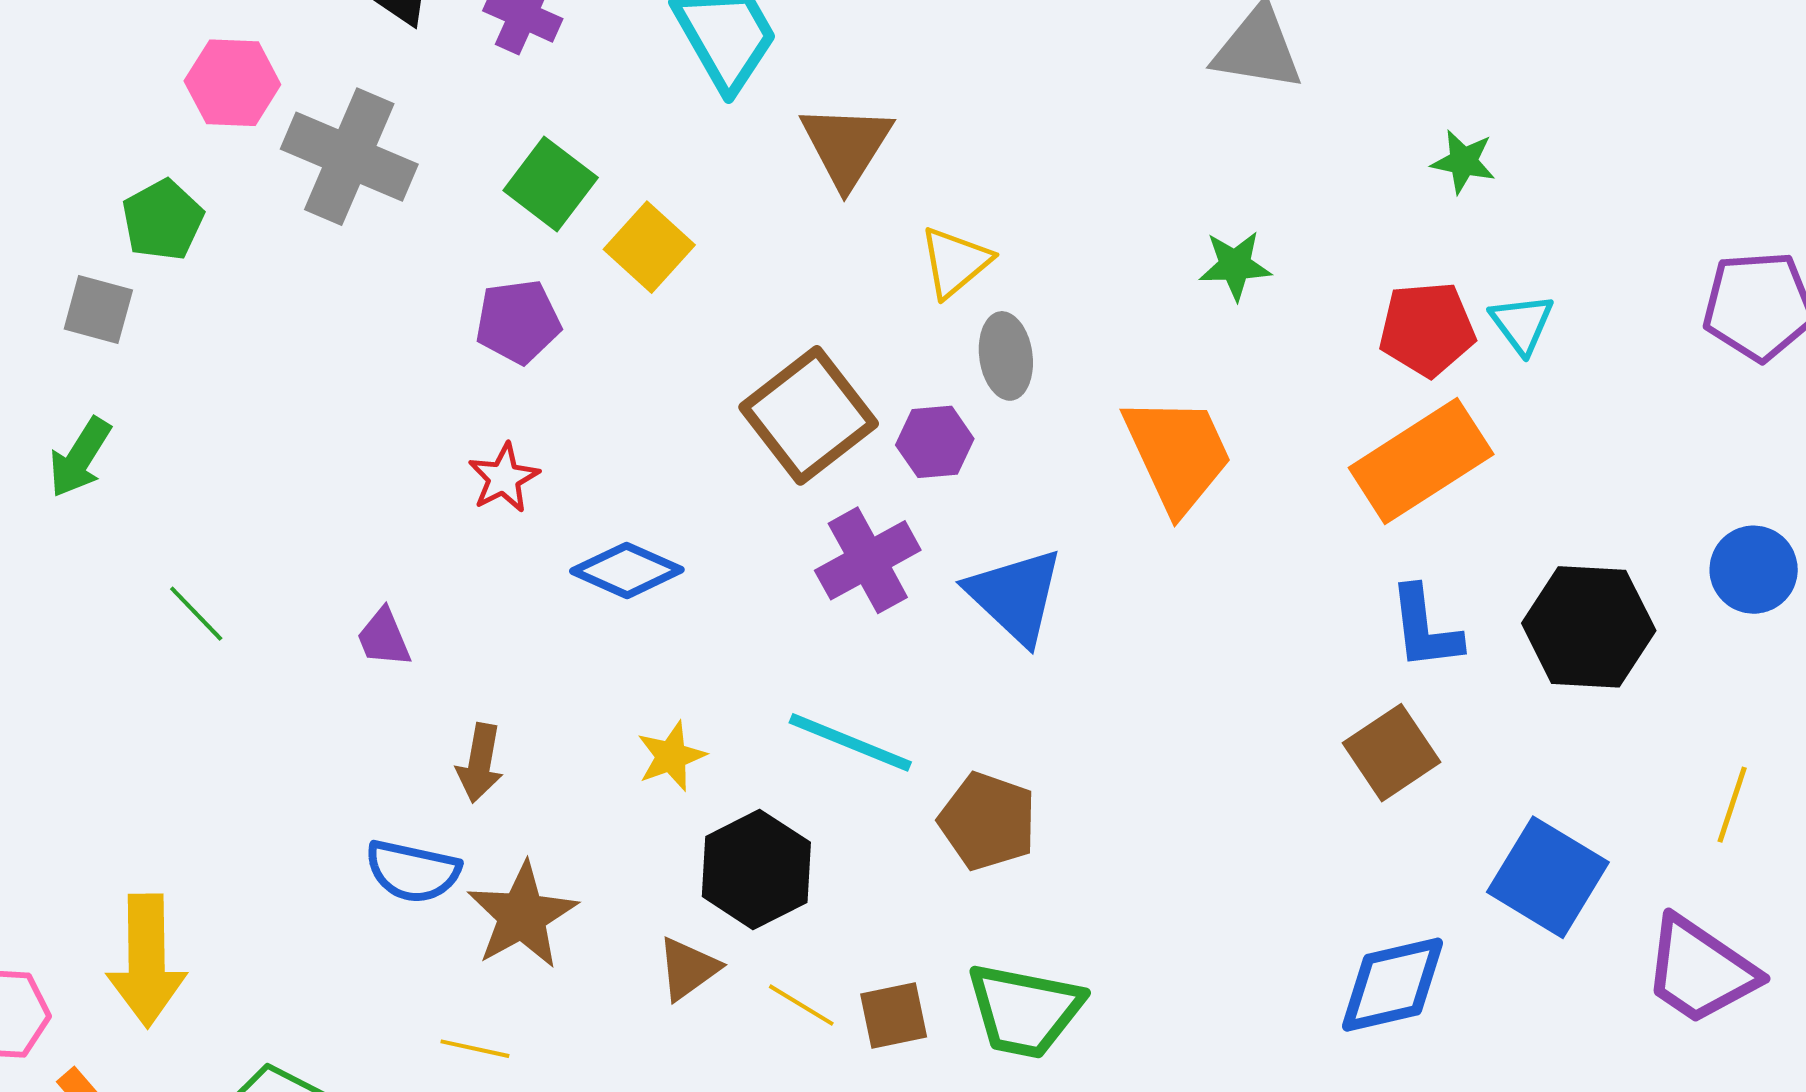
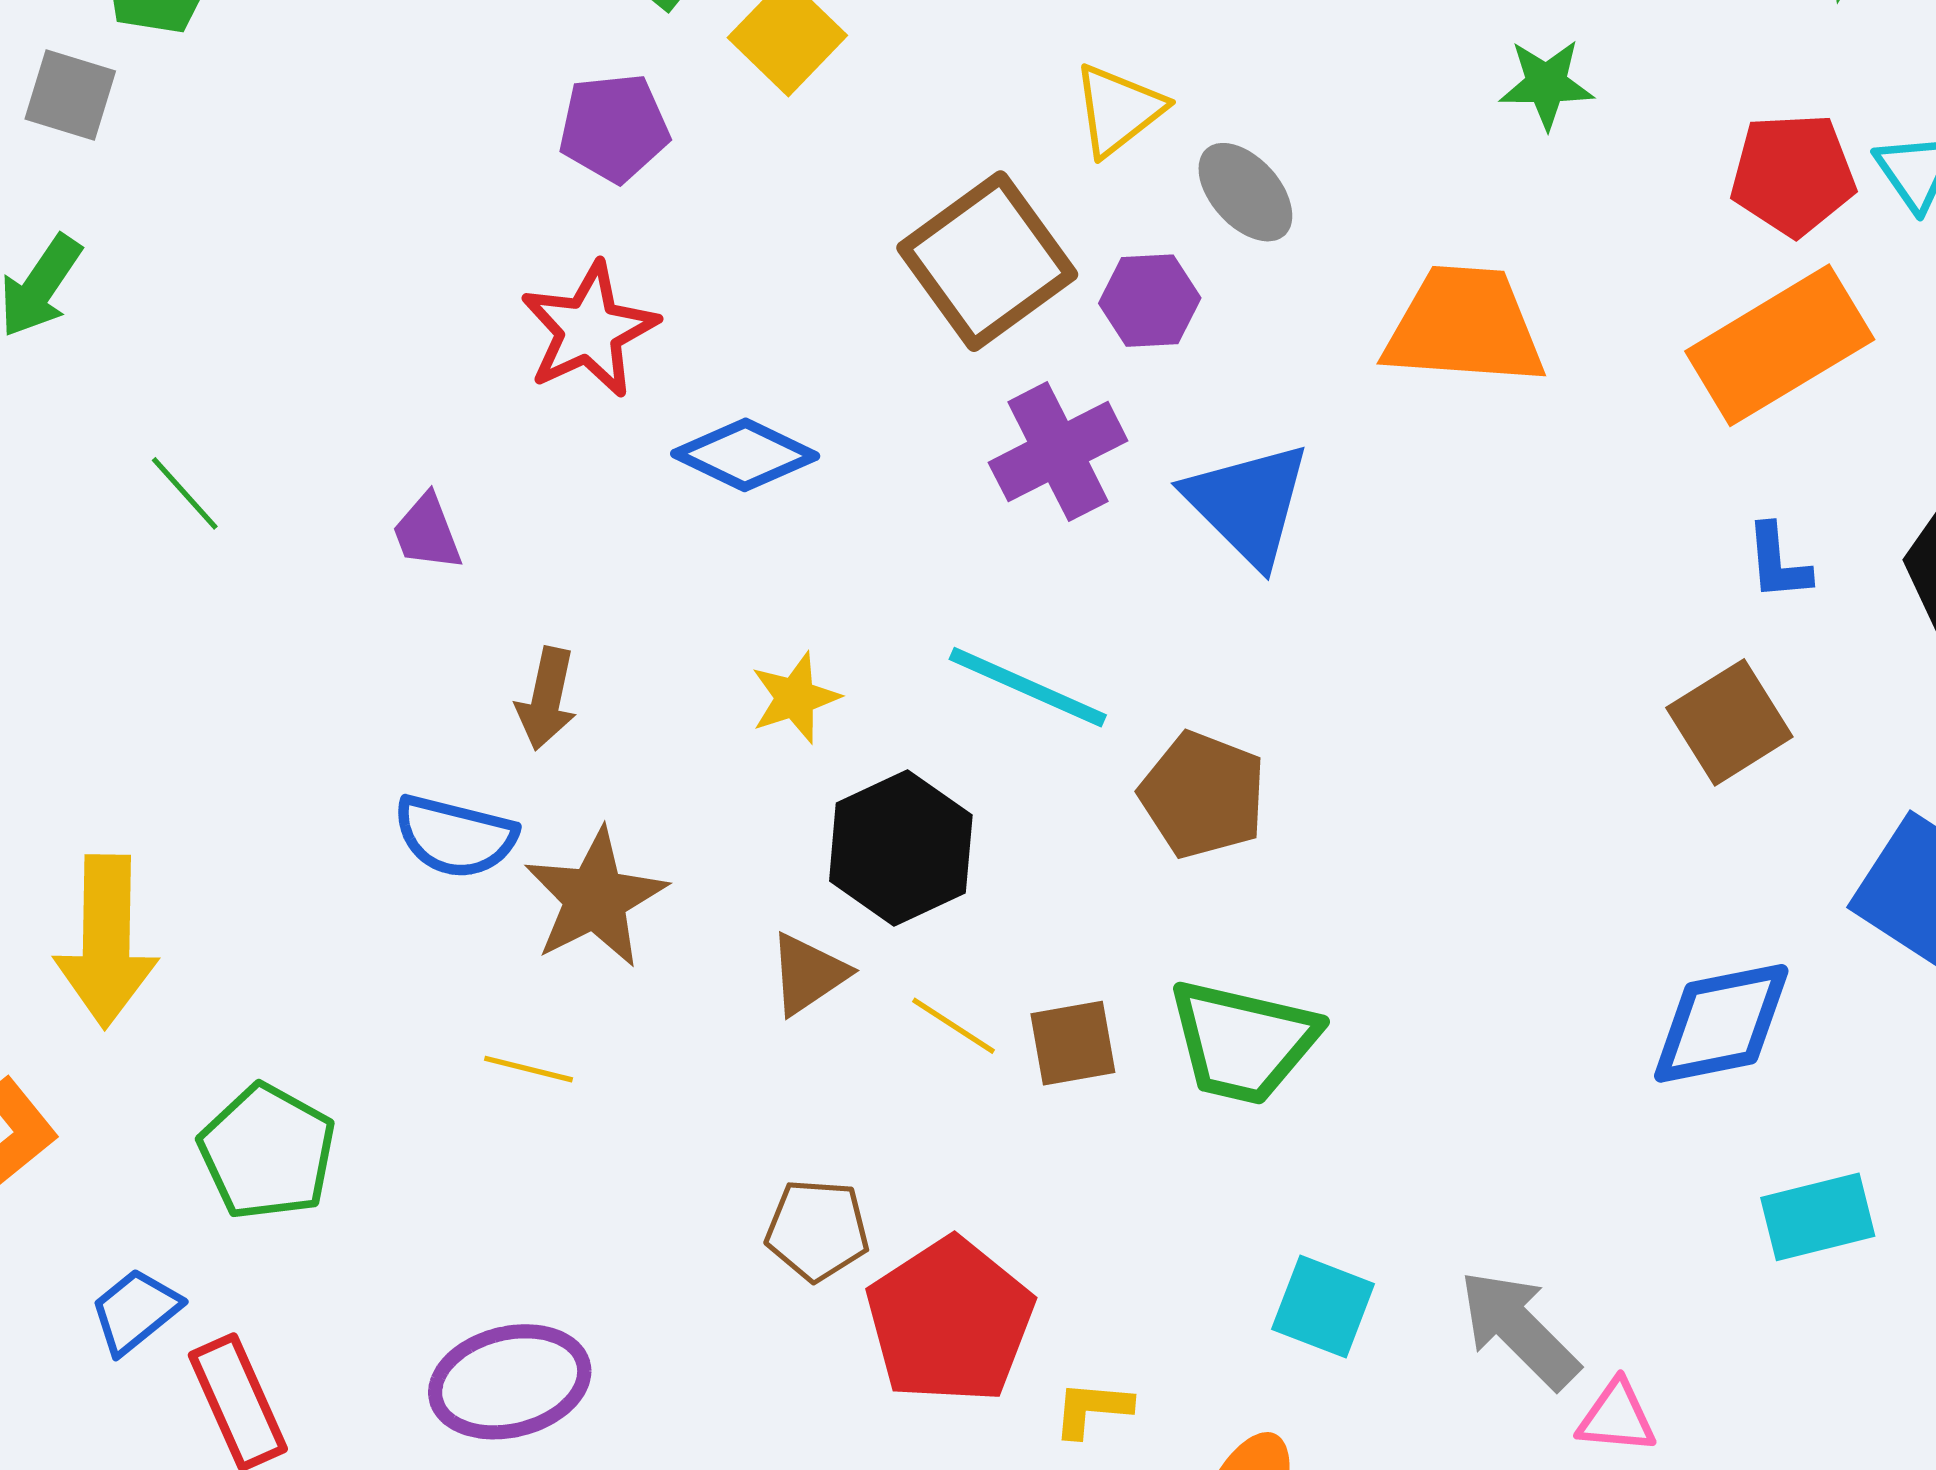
yellow triangle: (955, 262) -> (1118, 110), moved
gray ellipse: (1006, 356) -> (1245, 192), turned -36
orange trapezoid: (1178, 454) -> (1464, 326), turned -63
red star: (504, 478) -> (589, 330), size x1.5
blue L-shape: (1425, 628) -> (1778, 562), size x0.7

